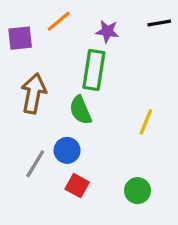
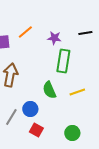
green rectangle: (94, 70) -> (63, 61), moved
green semicircle: (80, 110) -> (49, 90), moved
yellow line: (146, 122) -> (77, 92), turned 49

